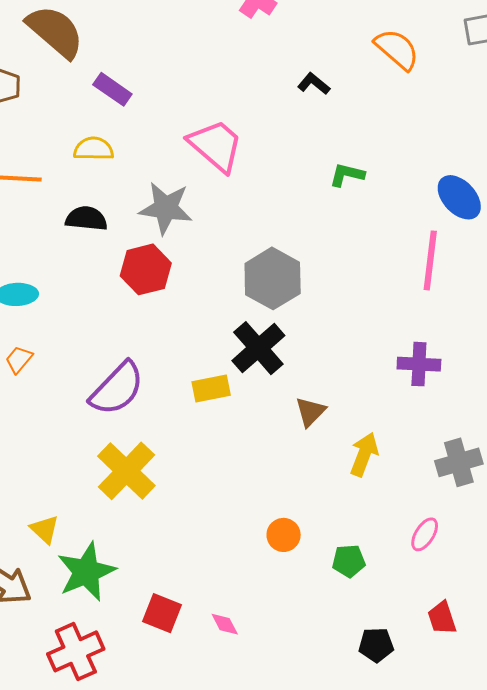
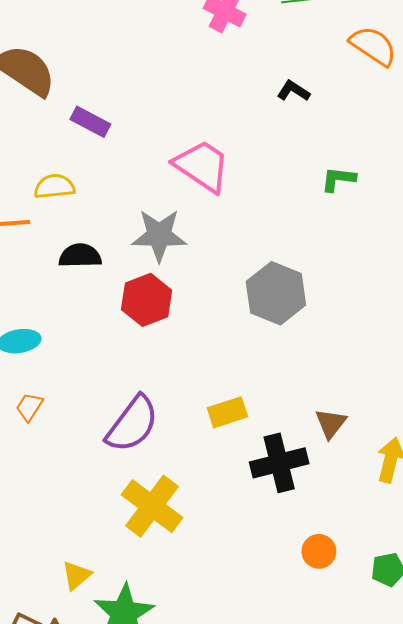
yellow semicircle: (94, 149) -> (54, 186), moved
black cross: (258, 348) -> (279, 463), moved, turned 34
yellow triangle: (45, 529) -> (76, 575), turned 44

